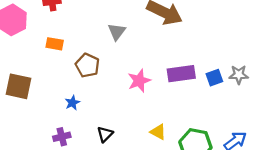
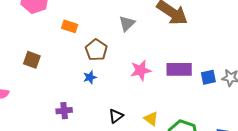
brown square: (18, 86) -> (32, 60), size x0.7
blue star: (72, 103) -> (90, 77), moved
black triangle: (105, 134) -> (116, 116), moved

